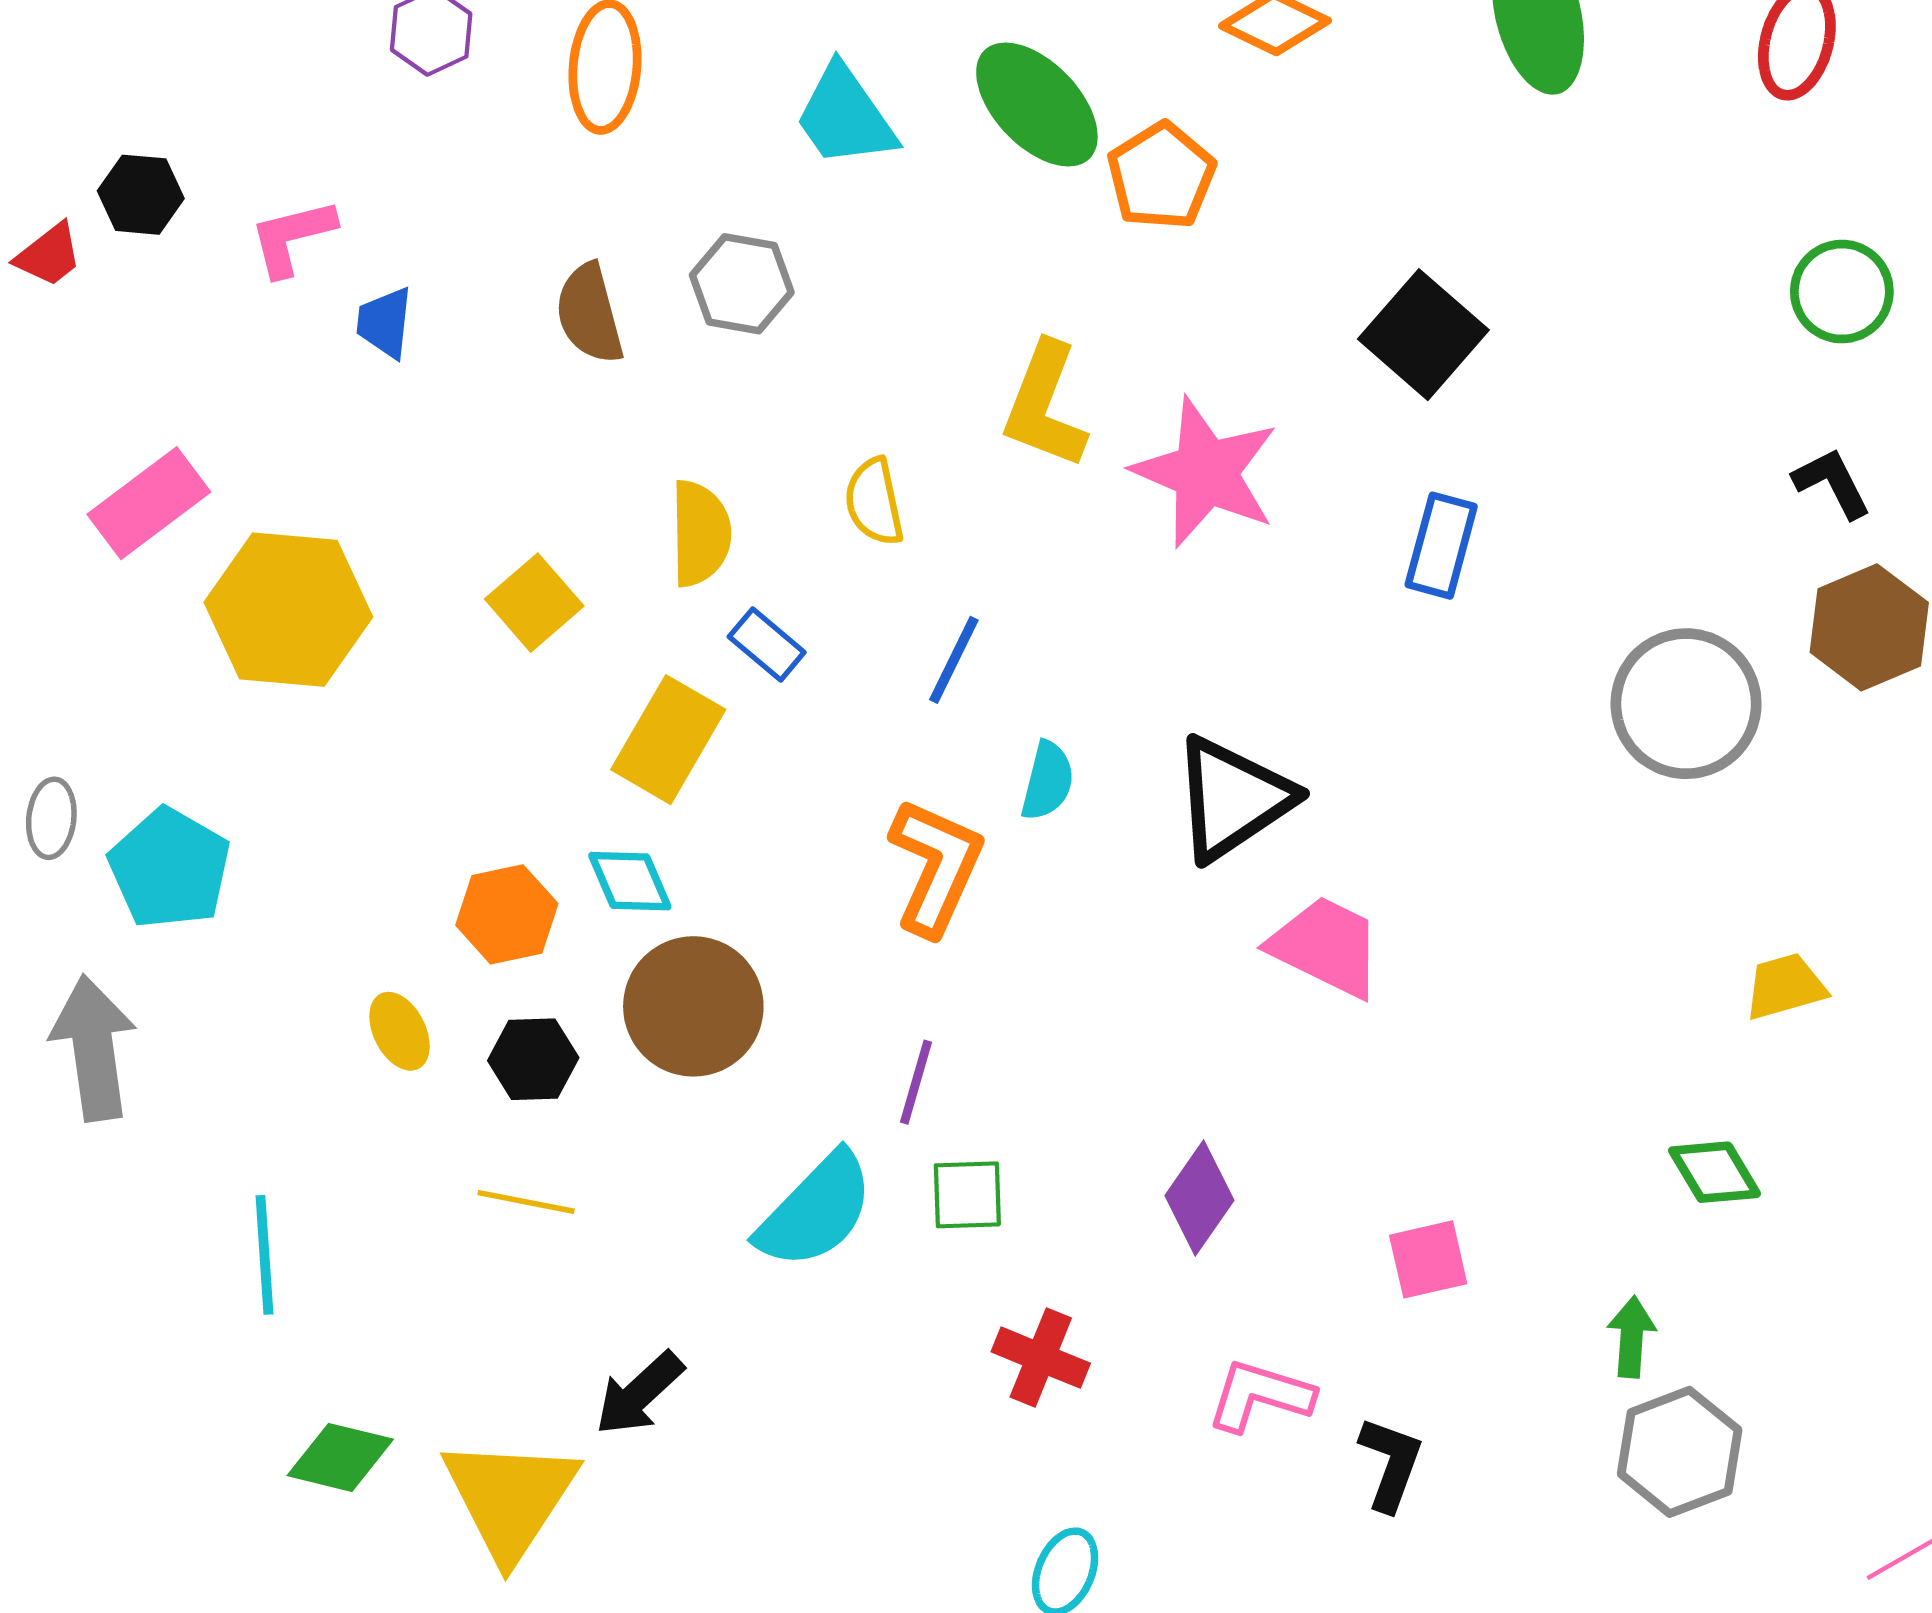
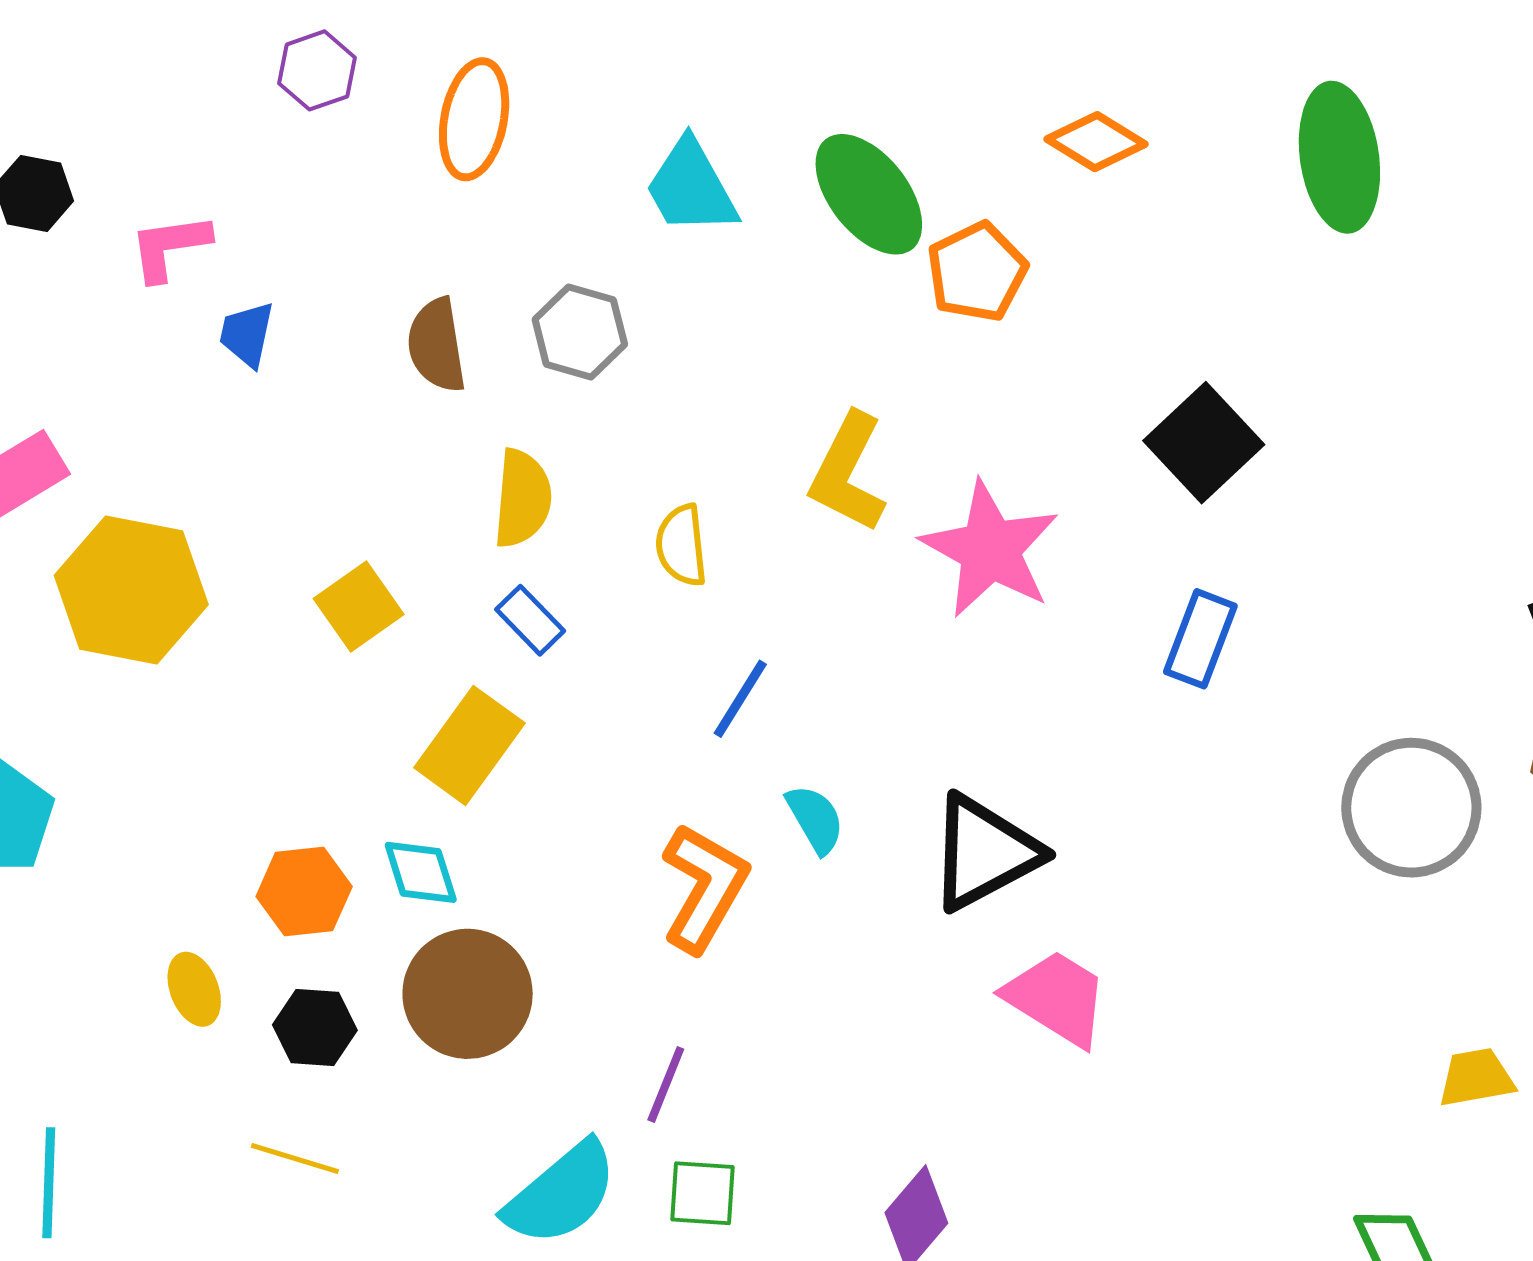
yellow semicircle: (700, 533) -> (522, 498), moved
blue rectangle: (767, 645) -> (530, 620), moved
cyan semicircle: (1047, 781) -> (815, 819), turned -50

